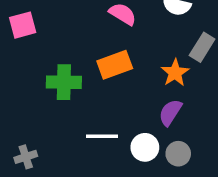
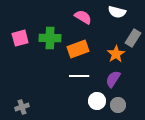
pink square: (23, 25) -> (20, 38), moved
green cross: (64, 82) -> (50, 38), moved
white line: (102, 136) -> (79, 76), moved

